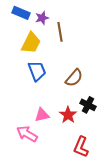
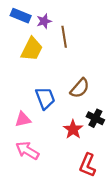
blue trapezoid: (37, 71) -> (45, 98), moved
pink triangle: (42, 115) -> (23, 119), moved

